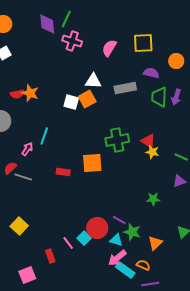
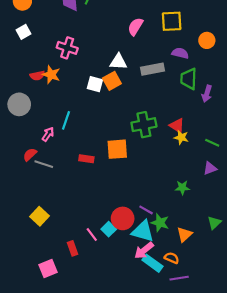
pink cross: (72, 41) -> (67, 48), moved
purple arrow: (176, 97) -> (207, 94), moved
cyan triangle: (116, 240) -> (143, 231), size x1.6

